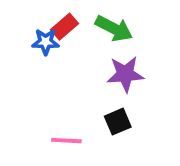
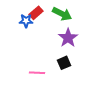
purple star: (125, 74) -> (68, 38), turned -30

